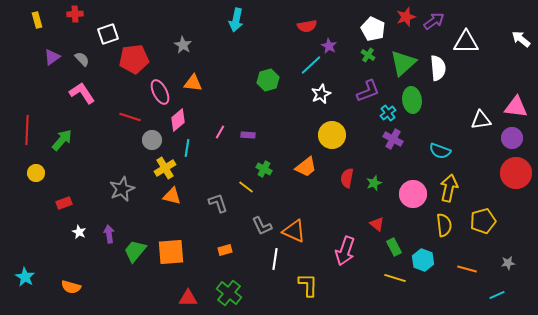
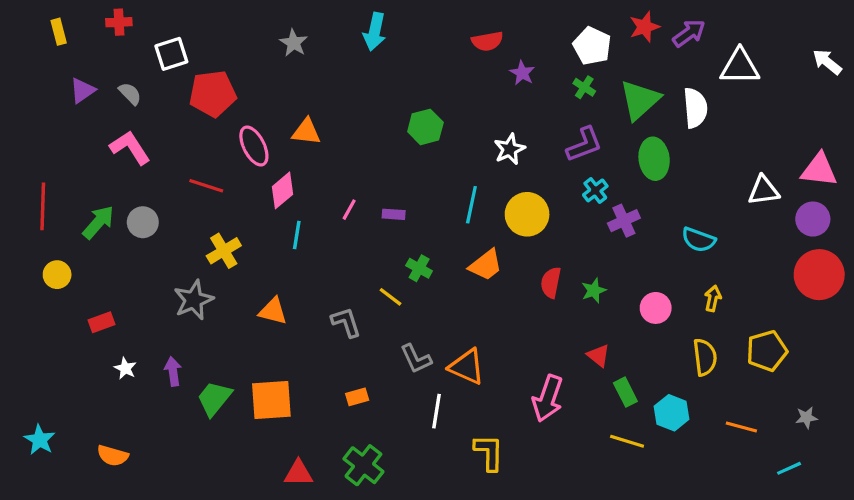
gray star: (183, 45) -> (294, 43), moved
cyan line: (311, 65) -> (471, 205), moved, turned -35
cyan cross: (388, 113) -> (595, 190), moved
purple cross: (393, 139) -> (624, 221), turned 36
gray circle: (152, 140) -> (143, 222), moved
yellow cross: (165, 168) -> (224, 251), moved
yellow arrow: (449, 188) -> (713, 298), size x0.6
pink circle: (413, 194) -> (656, 308), size x0.7

